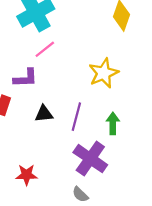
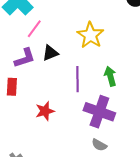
black triangle: (44, 114) -> (50, 53), moved
red star: (26, 175) -> (45, 111), moved

